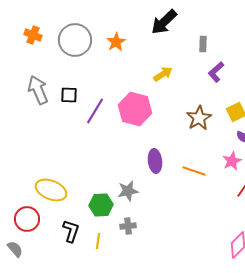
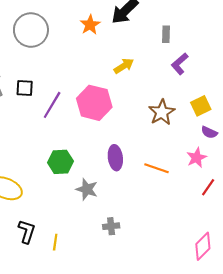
orange star: (116, 42) -> (90, 25), moved
gray star: (128, 191) -> (87, 189), turned 30
green hexagon: (101, 205) -> (60, 162), moved
gray cross: (128, 226) -> (111, 226), moved

